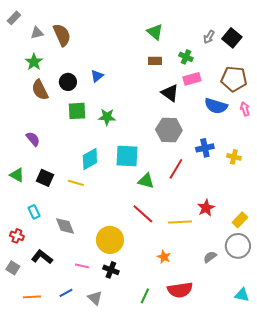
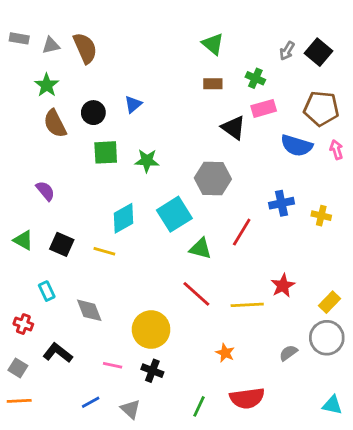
gray rectangle: (14, 18) -> (19, 38), moved, turned 56
gray hexagon: (169, 130) -> (213, 178), moved
cyan square: (127, 156) -> (174, 214), turned -35
orange line: (32, 297) -> (19, 401), moved

